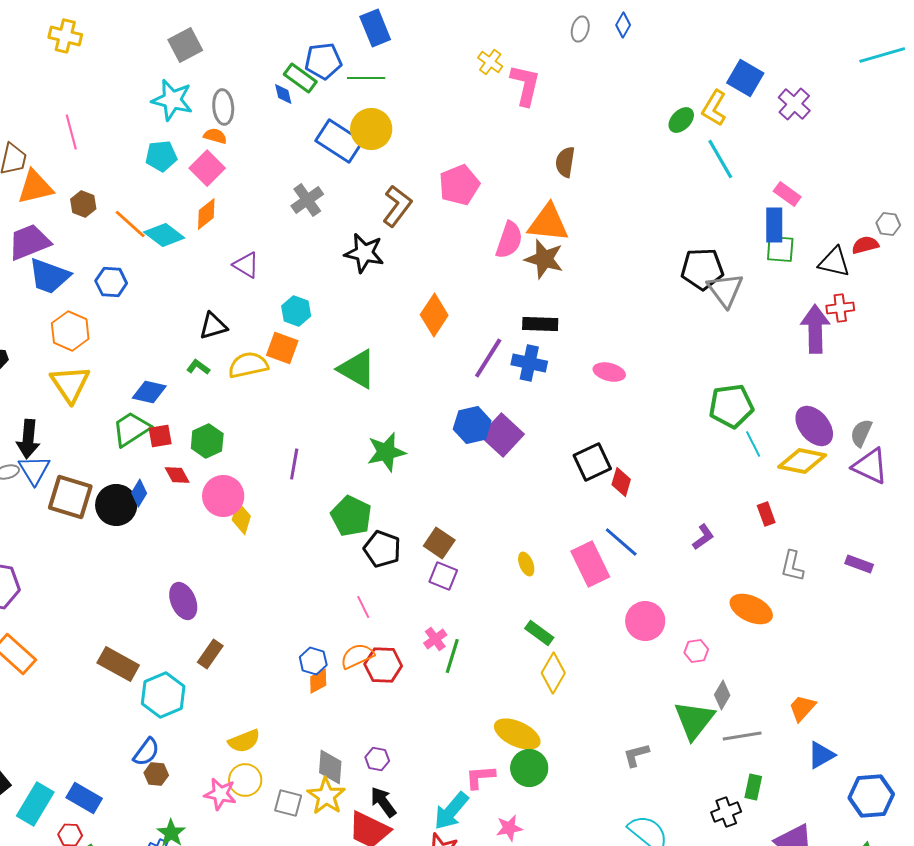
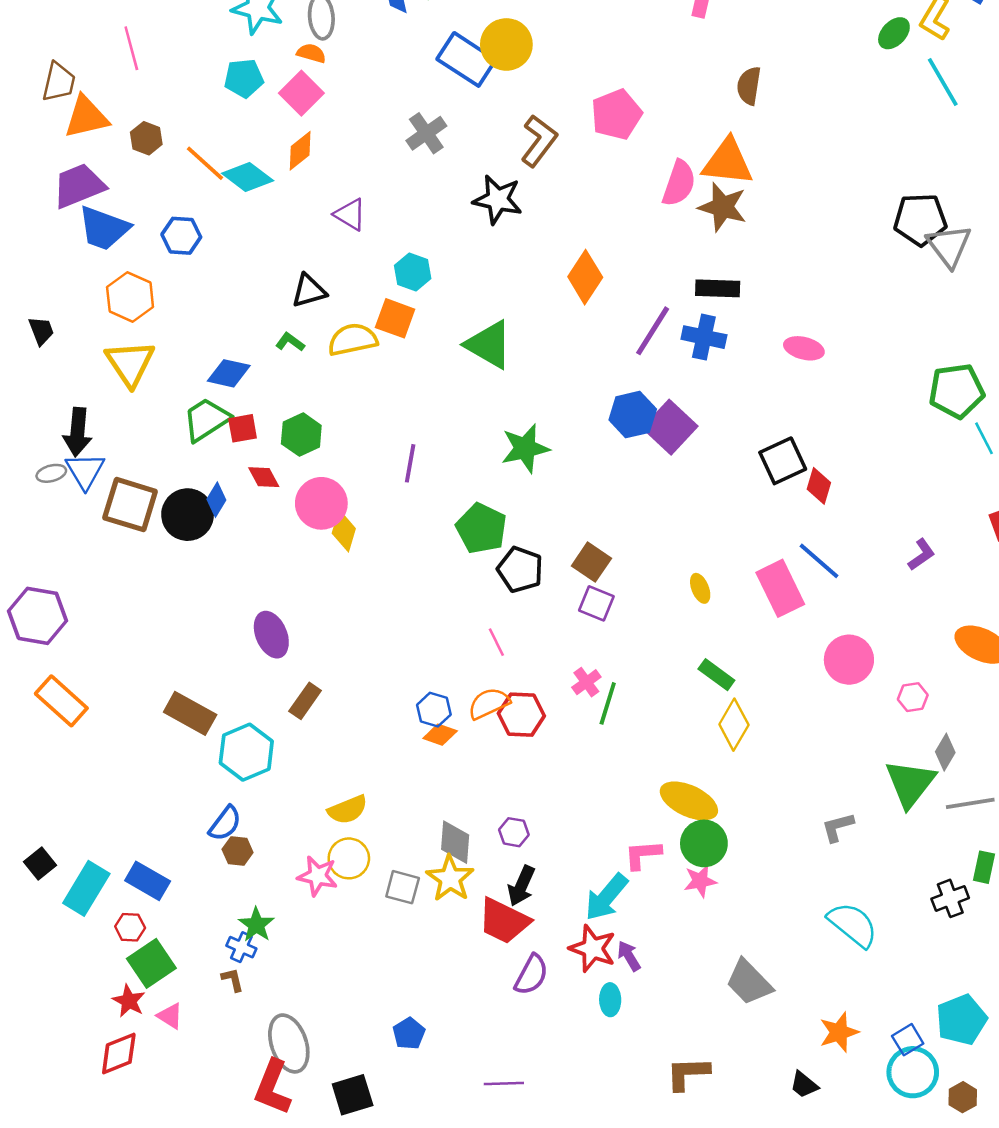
orange diamond: (318, 681) -> (440, 735), turned 48
black arrow: (383, 802) -> (521, 886), turned -120
pink star: (509, 828) -> (700, 881), moved

